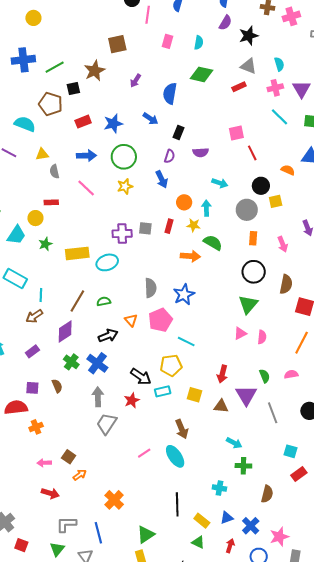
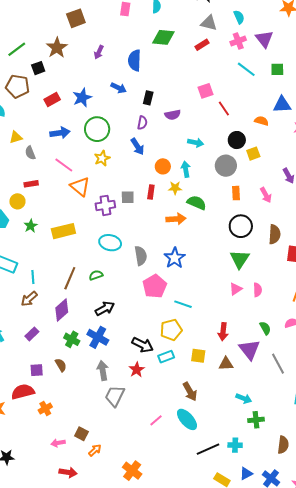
cyan ellipse: (107, 262) -> (110, 243), moved, turned 40
orange triangle: (131, 320) -> (80, 187), moved, size x1.5
black line: (177, 504) -> (208, 449), moved, turned 75

